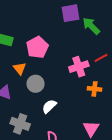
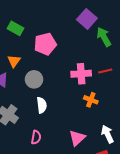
purple square: (71, 13) -> (87, 19), turned 36
orange triangle: (20, 68) -> (14, 61), moved
white semicircle: (49, 106) -> (42, 105), turned 112

